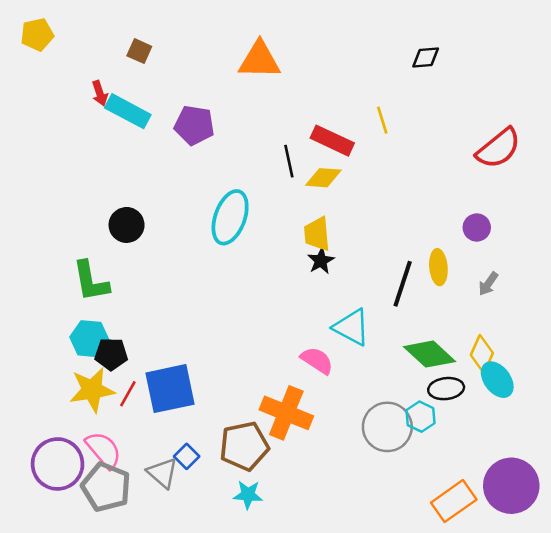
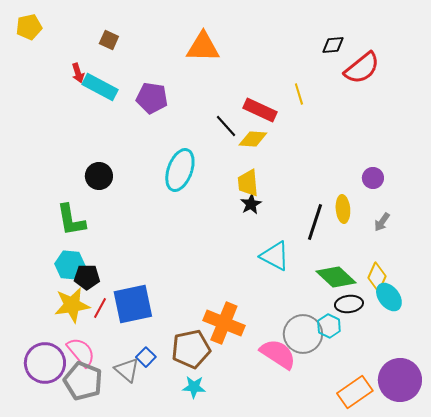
red semicircle: (498, 148) -> (362, 68), moved
black line: (289, 161) -> (226, 126), turned -30
pink semicircle: (317, 360) -> (278, 354), moved, size x1.4

